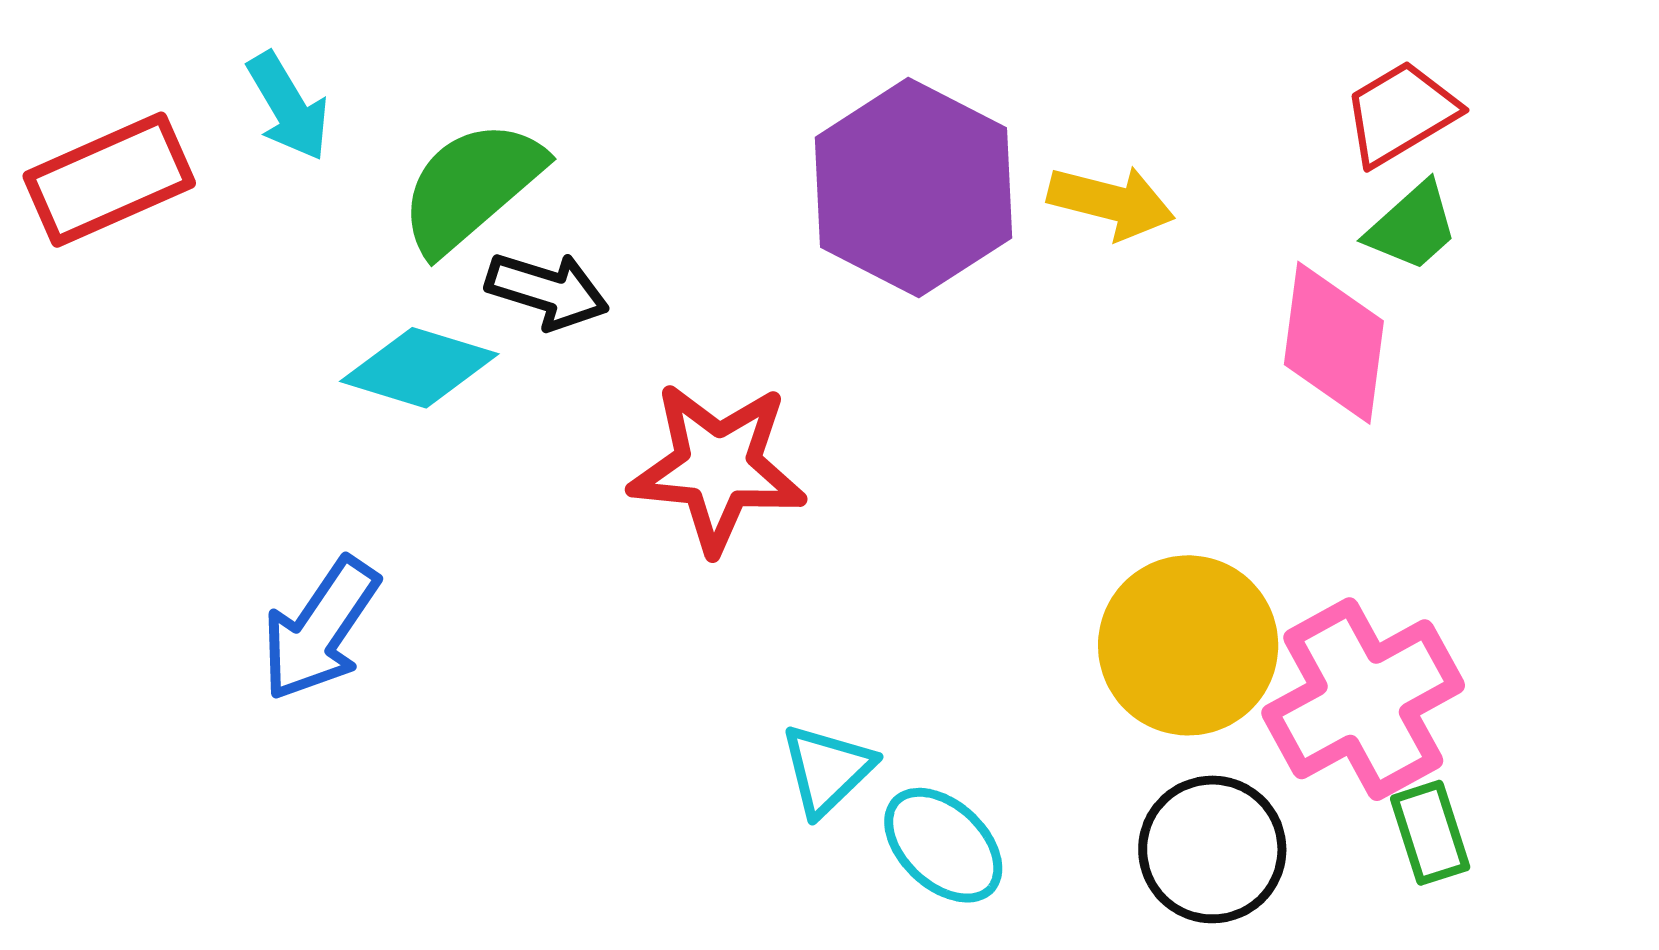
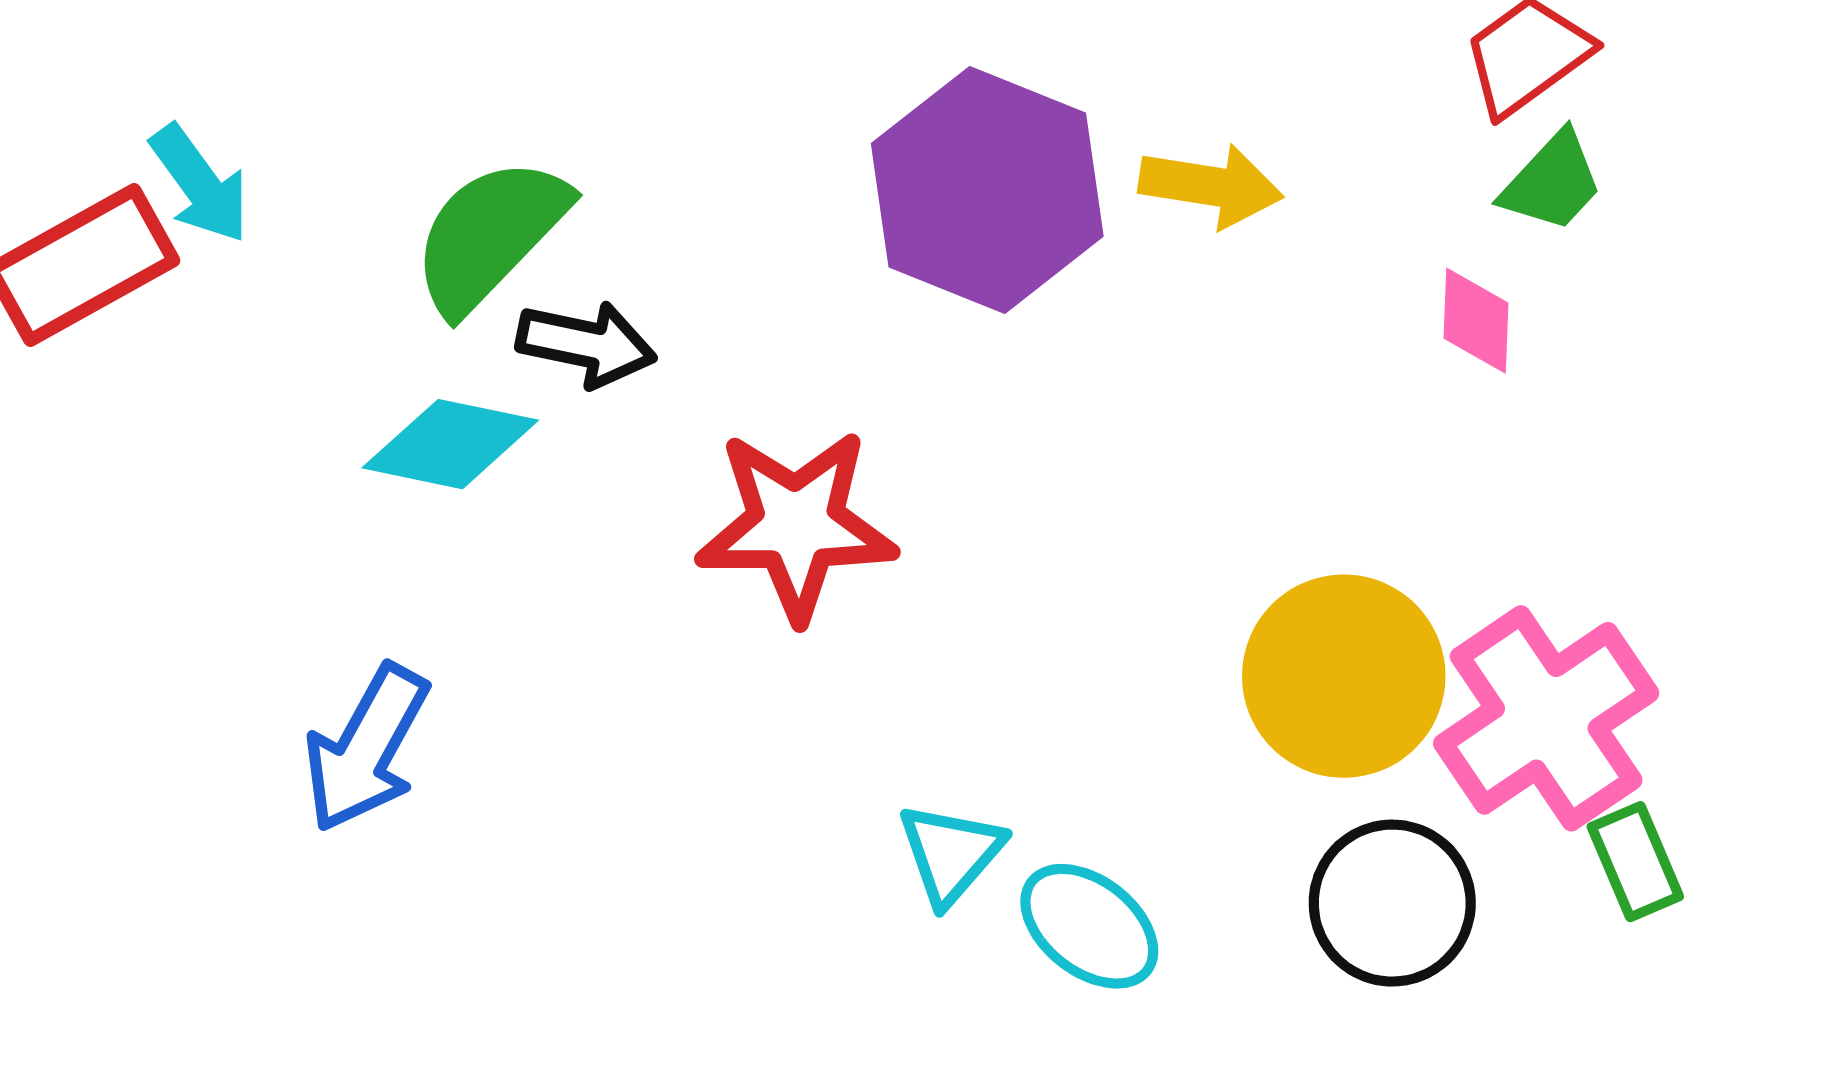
cyan arrow: (288, 106) -> (200, 184), moved
pink diamond: (1334, 343) -> (1476, 321), size x0.6

